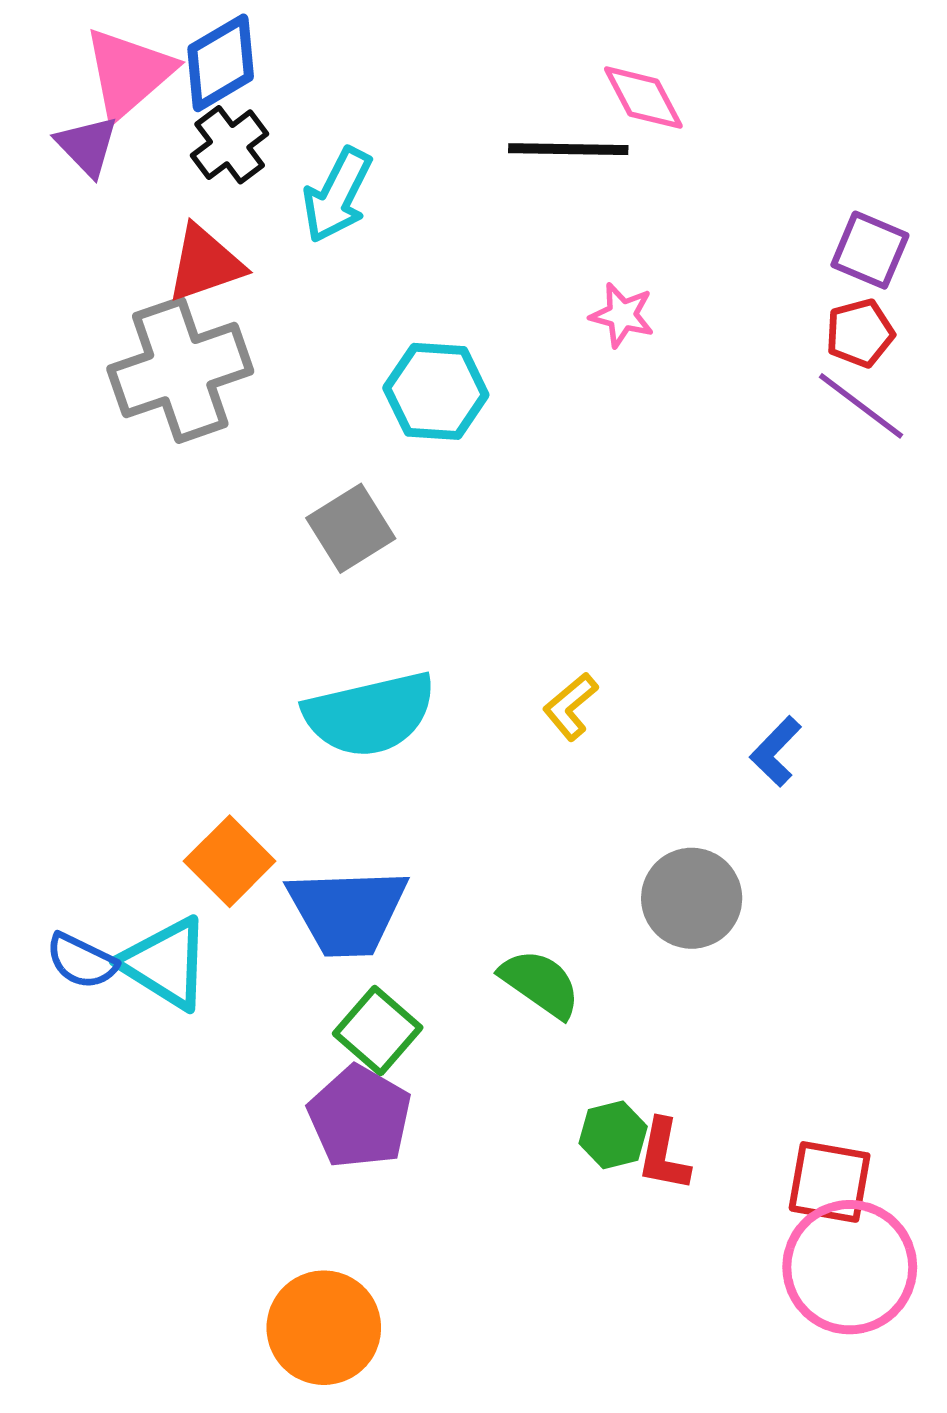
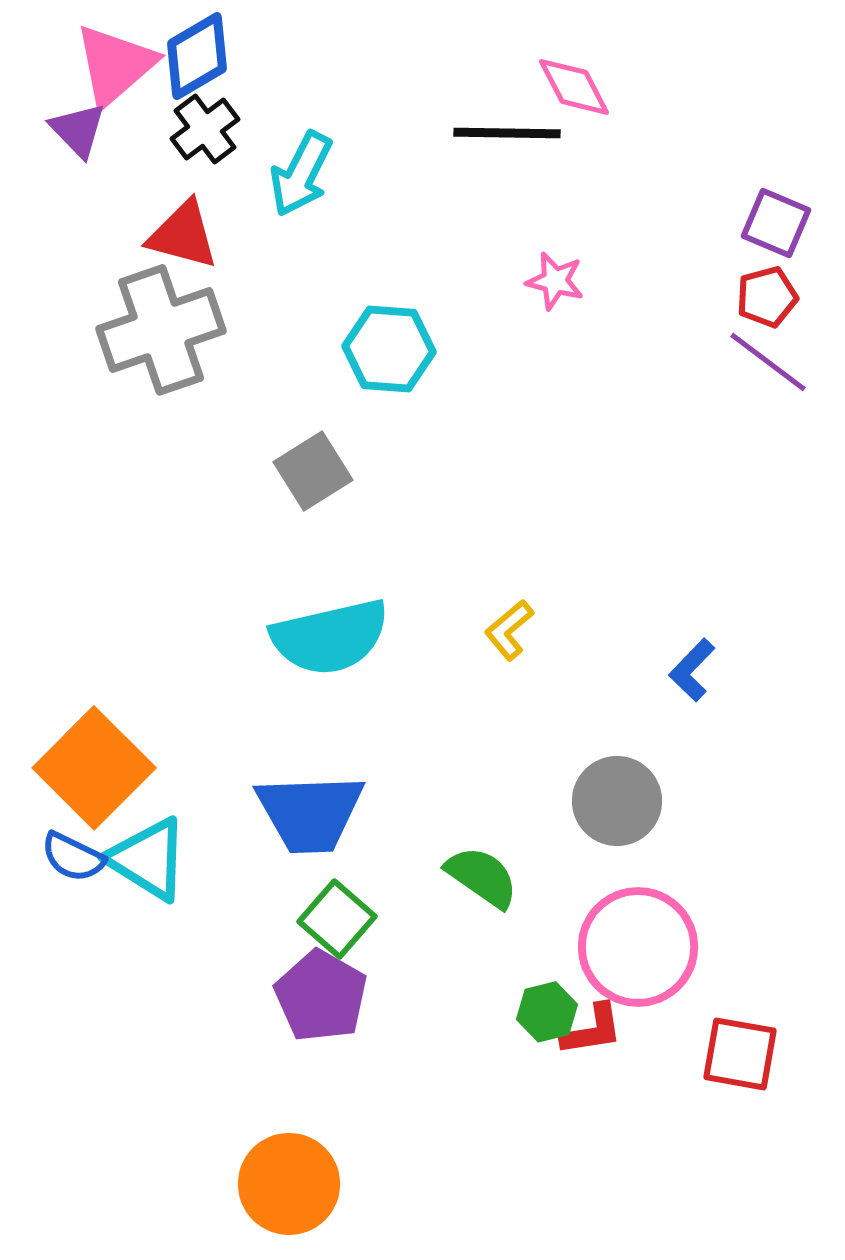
red triangle: (205, 264) -> (183, 235), turned 34
orange square: (230, 861) -> (94, 768), moved, size x1.5
red L-shape: (664, 1155) -> (592, 1030), turned -110
pink circle: (850, 1267) -> (638, 947), moved

